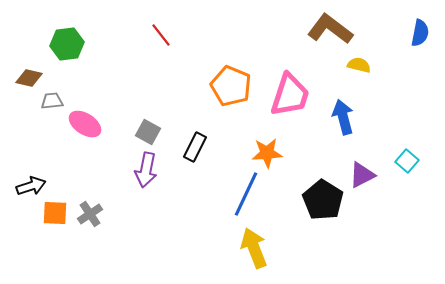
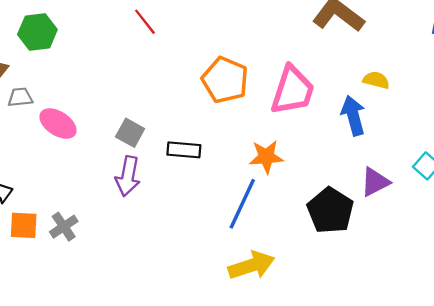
yellow semicircle: (359, 65) -> (376, 80), moved
black rectangle: (195, 147) -> (184, 150), turned 68
yellow arrow: (254, 248) -> (251, 265), turned 93

